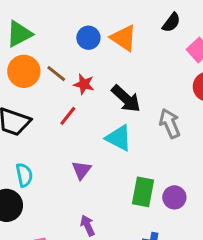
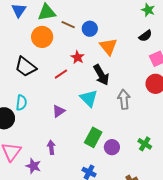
orange triangle: (124, 38) -> (108, 47), moved
brown line: (56, 74) -> (68, 25), moved, turned -32

